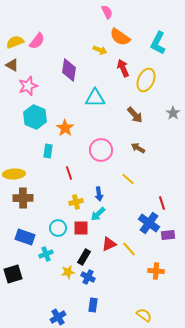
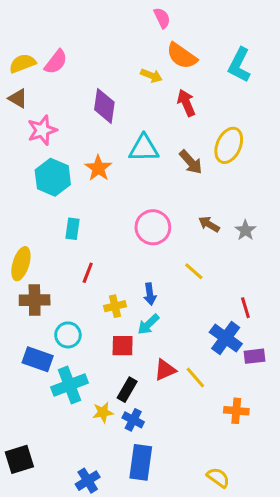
yellow ellipse: (146, 80) -> (229, 145), moved
gray star: (173, 113) -> (245, 230), moved
brown arrow: (135, 115) -> (191, 162), moved
orange star: (65, 128) -> (98, 168), moved
red line: (69, 173) -> (88, 273), moved, turned 40
yellow ellipse: (14, 174) -> (21, 264), turned -70
cyan circle: (58, 228) -> (68, 335), moved
cyan cross: (46, 254) -> (69, 385), size x1.6
black square: (13, 274) -> (19, 459), moved
blue rectangle: (93, 305) -> (141, 462), size x1.6

